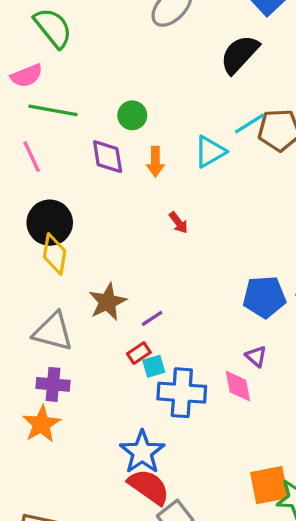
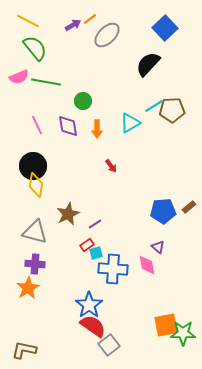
green line: (53, 110) -> (46, 82), moved
pink line: (32, 157) -> (37, 125), moved

